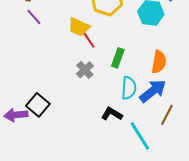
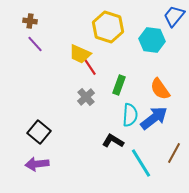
orange semicircle: (159, 62) -> (160, 89), turned 135
purple arrow: (16, 115) -> (37, 164), moved
brown line: (167, 115) -> (174, 153), moved

